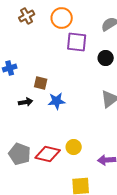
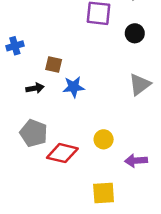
yellow circle: (74, 147) -> (104, 139), moved
gray pentagon: (20, 154) -> (34, 133), moved

